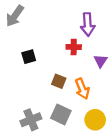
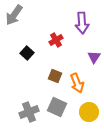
red cross: (74, 47) -> (56, 40), moved, turned -32
black square: (29, 57) -> (27, 53), turned -32

